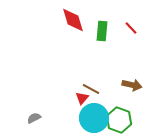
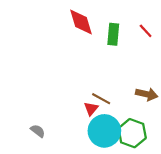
gray semicircle: (34, 118) -> (38, 131), turned 64

